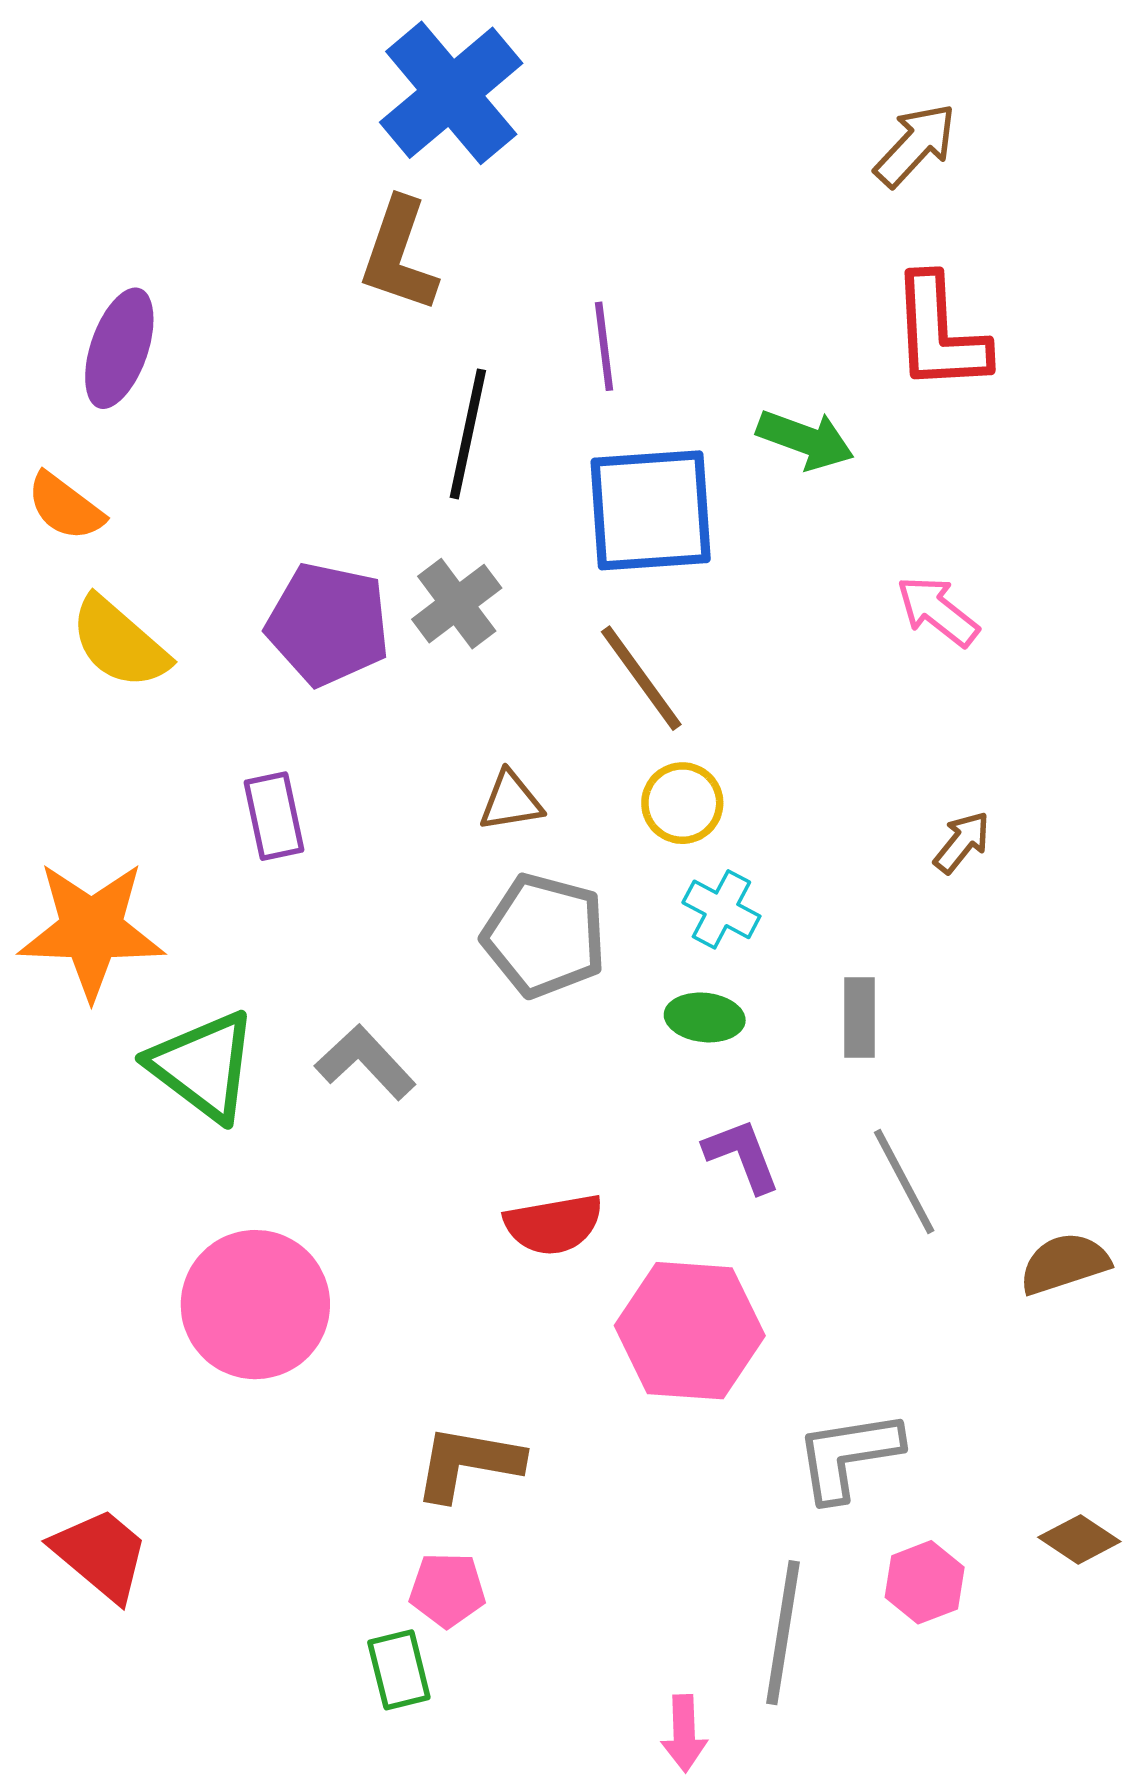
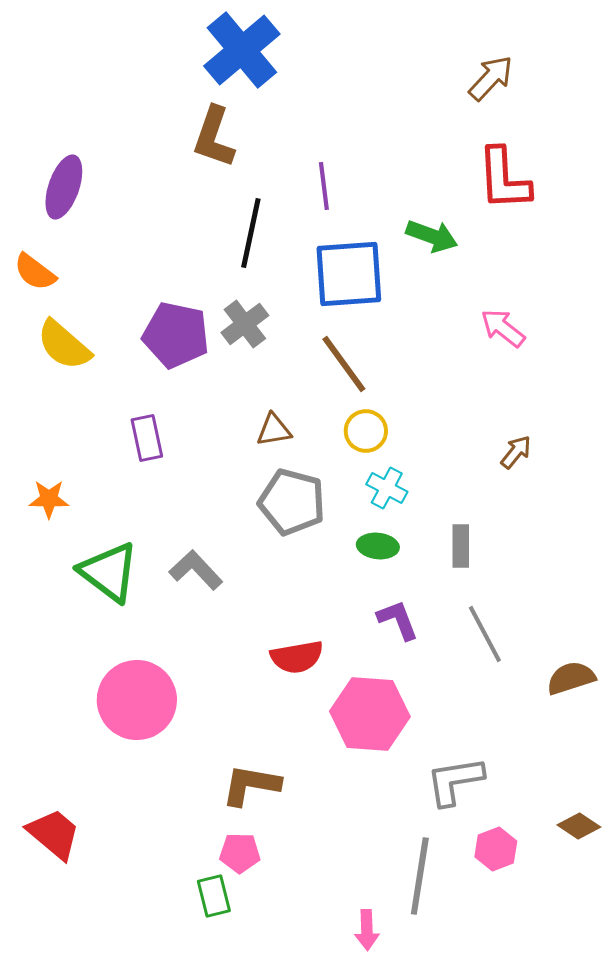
orange star: (91, 930) -> (49, 499), size x0.5

